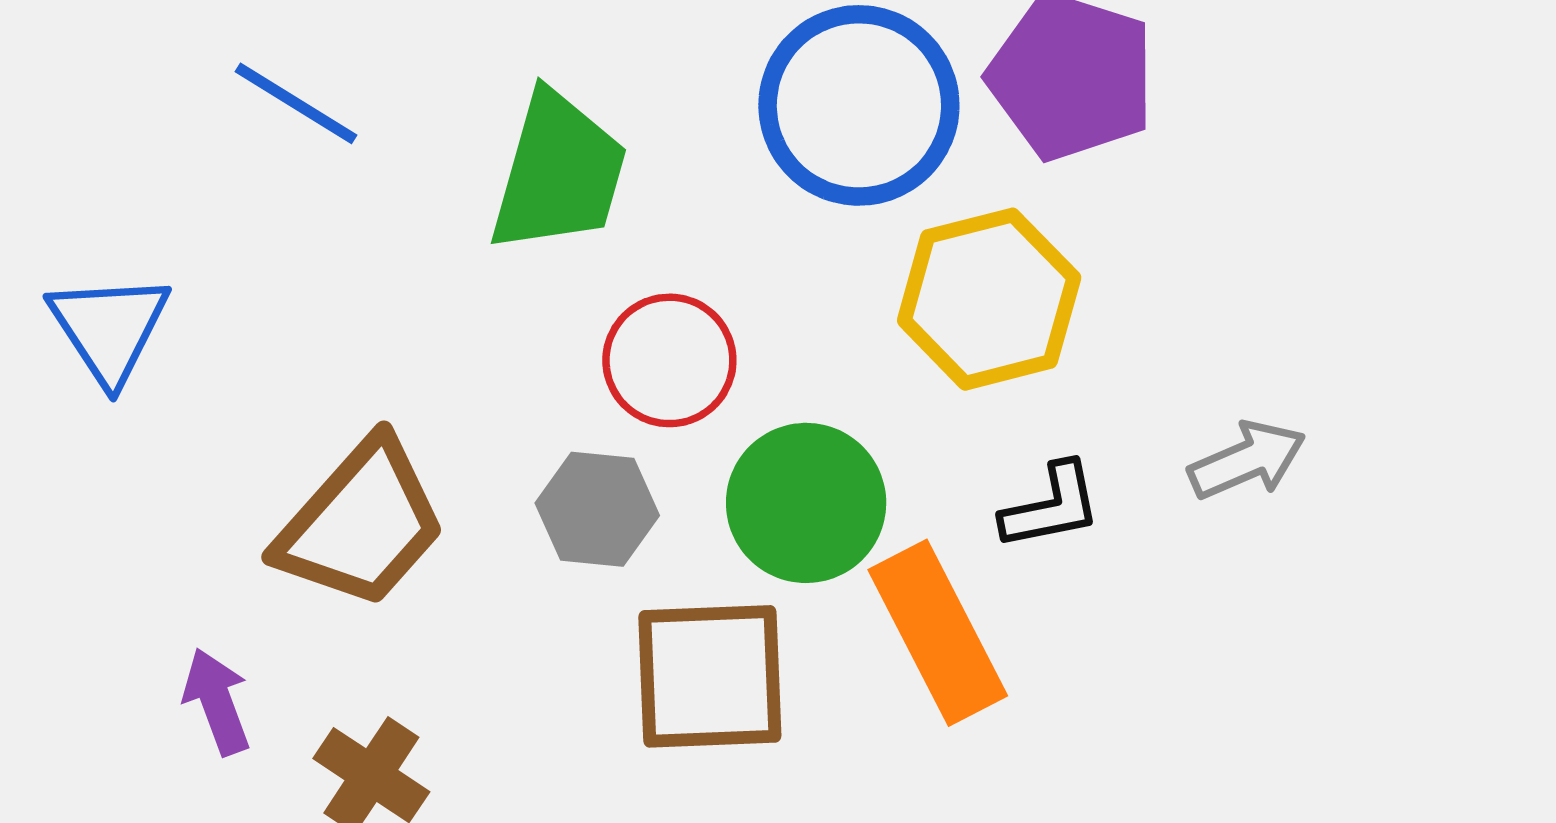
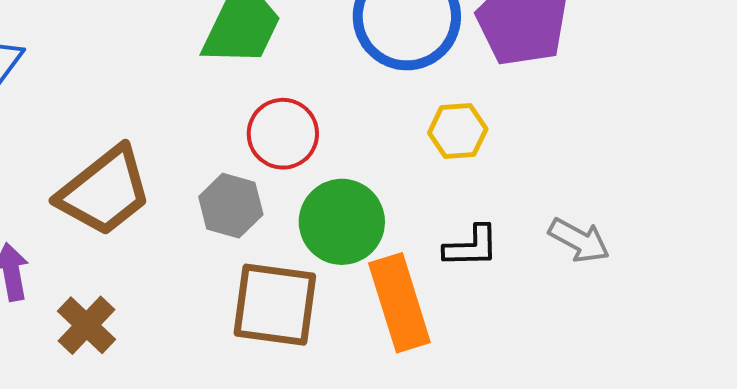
yellow hexagon: (989, 299) -> (458, 131), size x0.6
gray arrow: (1247, 460) -> (579, 240), turned 42

